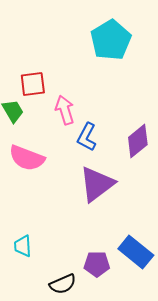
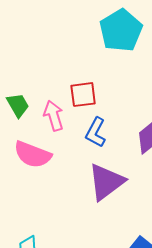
red square: (33, 84) -> (83, 95), moved
pink arrow: (65, 110) -> (54, 116), moved

